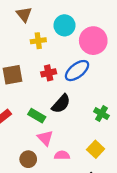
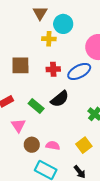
cyan circle: (65, 25) -> (63, 24), moved
pink triangle: (45, 138) -> (18, 125), moved
brown circle: (28, 159) -> (32, 145), moved

